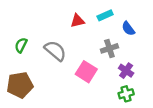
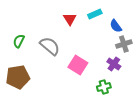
red triangle: (77, 21) -> (70, 19), turned -48
gray cross: (109, 48) -> (124, 44), moved
green cross: (126, 94) -> (104, 87), moved

